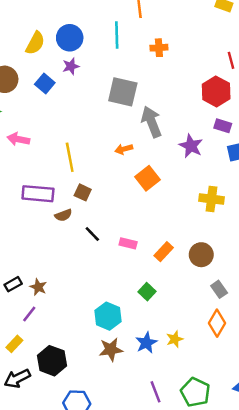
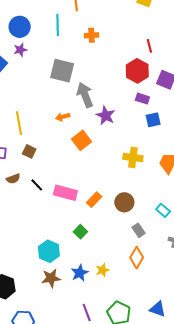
purple star: (191, 146) -> (106, 115), moved
brown semicircle: (63, 215) -> (13, 179), moved
pink rectangle: (128, 243) -> (65, 193), size x1.6

